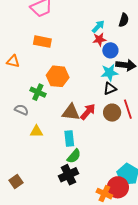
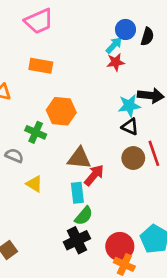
blue circle: (110, 50) -> (125, 29), moved
black triangle: (110, 89) -> (130, 127), turned 48
red arrow: (88, 112) -> (94, 175), moved
yellow triangle: (36, 131) -> (34, 184), turned 32
red circle: (118, 187) -> (120, 246), moved

